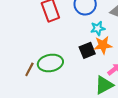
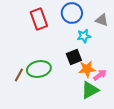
orange star: (103, 45) -> (87, 69), moved

